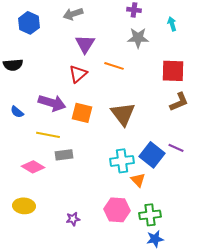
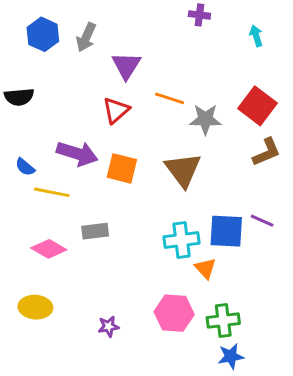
gray arrow: (73, 14) -> (86, 37), moved, turned -48
gray star: (138, 38) -> (205, 119), moved
red square: (173, 71) -> (258, 106), turned 35
yellow line: (48, 135) -> (52, 192), moved
blue square: (152, 155) -> (226, 231), turned -35

